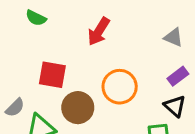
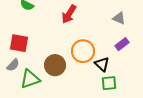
red square: (52, 75) -> (19, 43), moved
black triangle: (175, 106) -> (102, 64), moved

